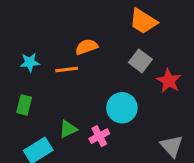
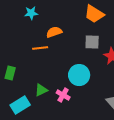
gray square: (140, 61) -> (92, 42), turned -35
cyan star: (30, 62) -> (31, 13), moved
pink cross: (99, 136) -> (63, 95), turned -32

